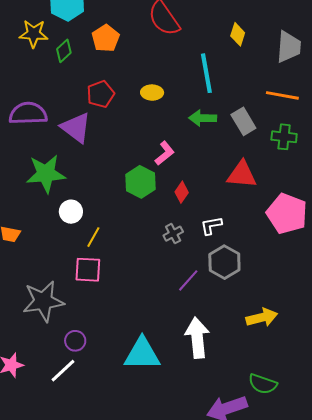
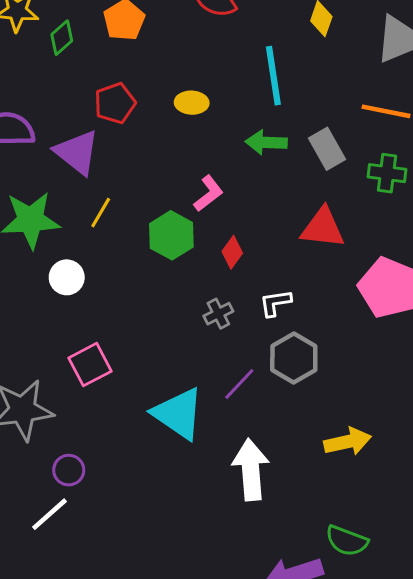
yellow line: (93, 237) -> (101, 213), moved
pink square: (88, 270) -> (90, 365), turned -32
cyan triangle: (142, 354) -> (178, 414), moved, turned 33

